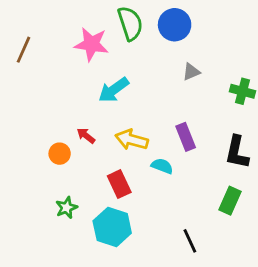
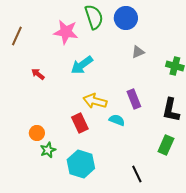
red arrow: (86, 136) -> (38, 74), moved
orange circle: (60, 154) -> (37, 133), moved
red rectangle: (119, 184) -> (80, 123), moved

